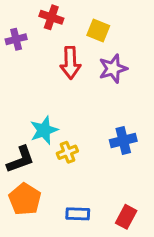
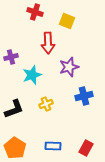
purple cross: (16, 39) -> (11, 57), moved
purple star: (113, 69) -> (69, 67), moved
cyan star: (44, 130) -> (32, 75), moved
orange pentagon: (25, 199) -> (15, 148), moved

